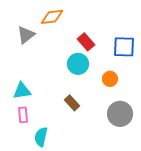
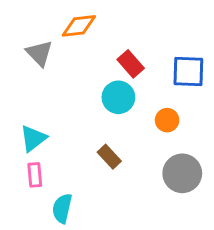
gray triangle: (26, 35) -> (39, 53), turned -36
cyan triangle: (22, 91) -> (33, 138), turned -30

